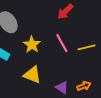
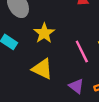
pink line: (62, 43) -> (82, 52), moved

